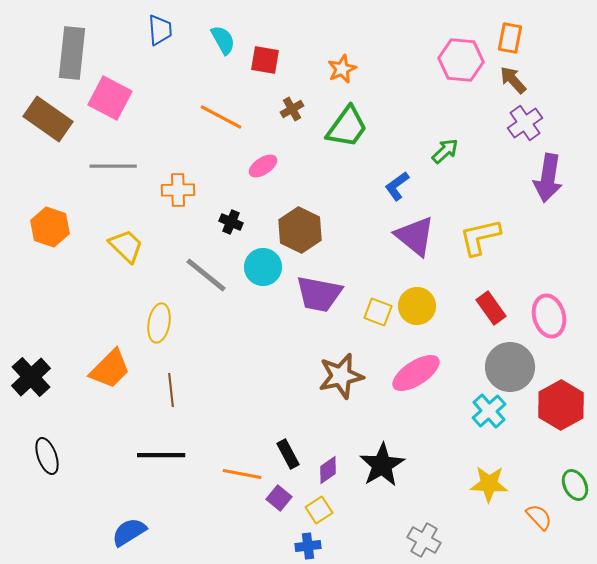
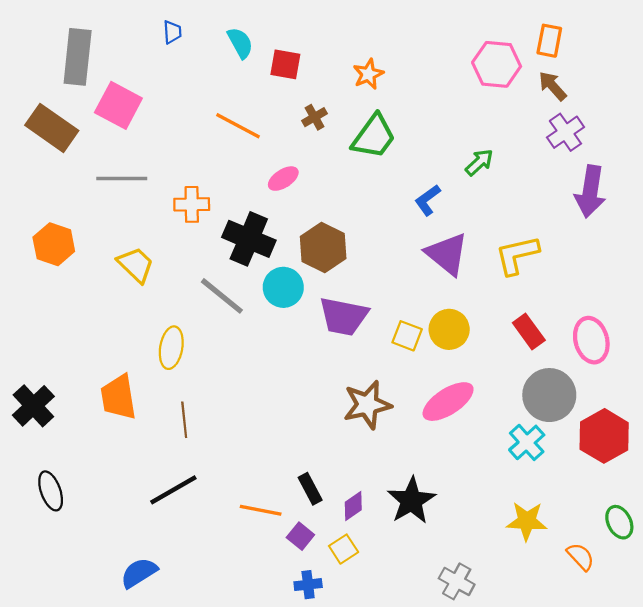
blue trapezoid: (160, 30) -> (172, 32), size x0.7
black cross: (231, 222) -> (249, 239), size x2.0
orange trapezoid: (110, 369) -> (118, 397), turned 126
black line: (161, 455) -> (173, 490), turned -30
blue cross: (308, 546) -> (308, 585), moved

